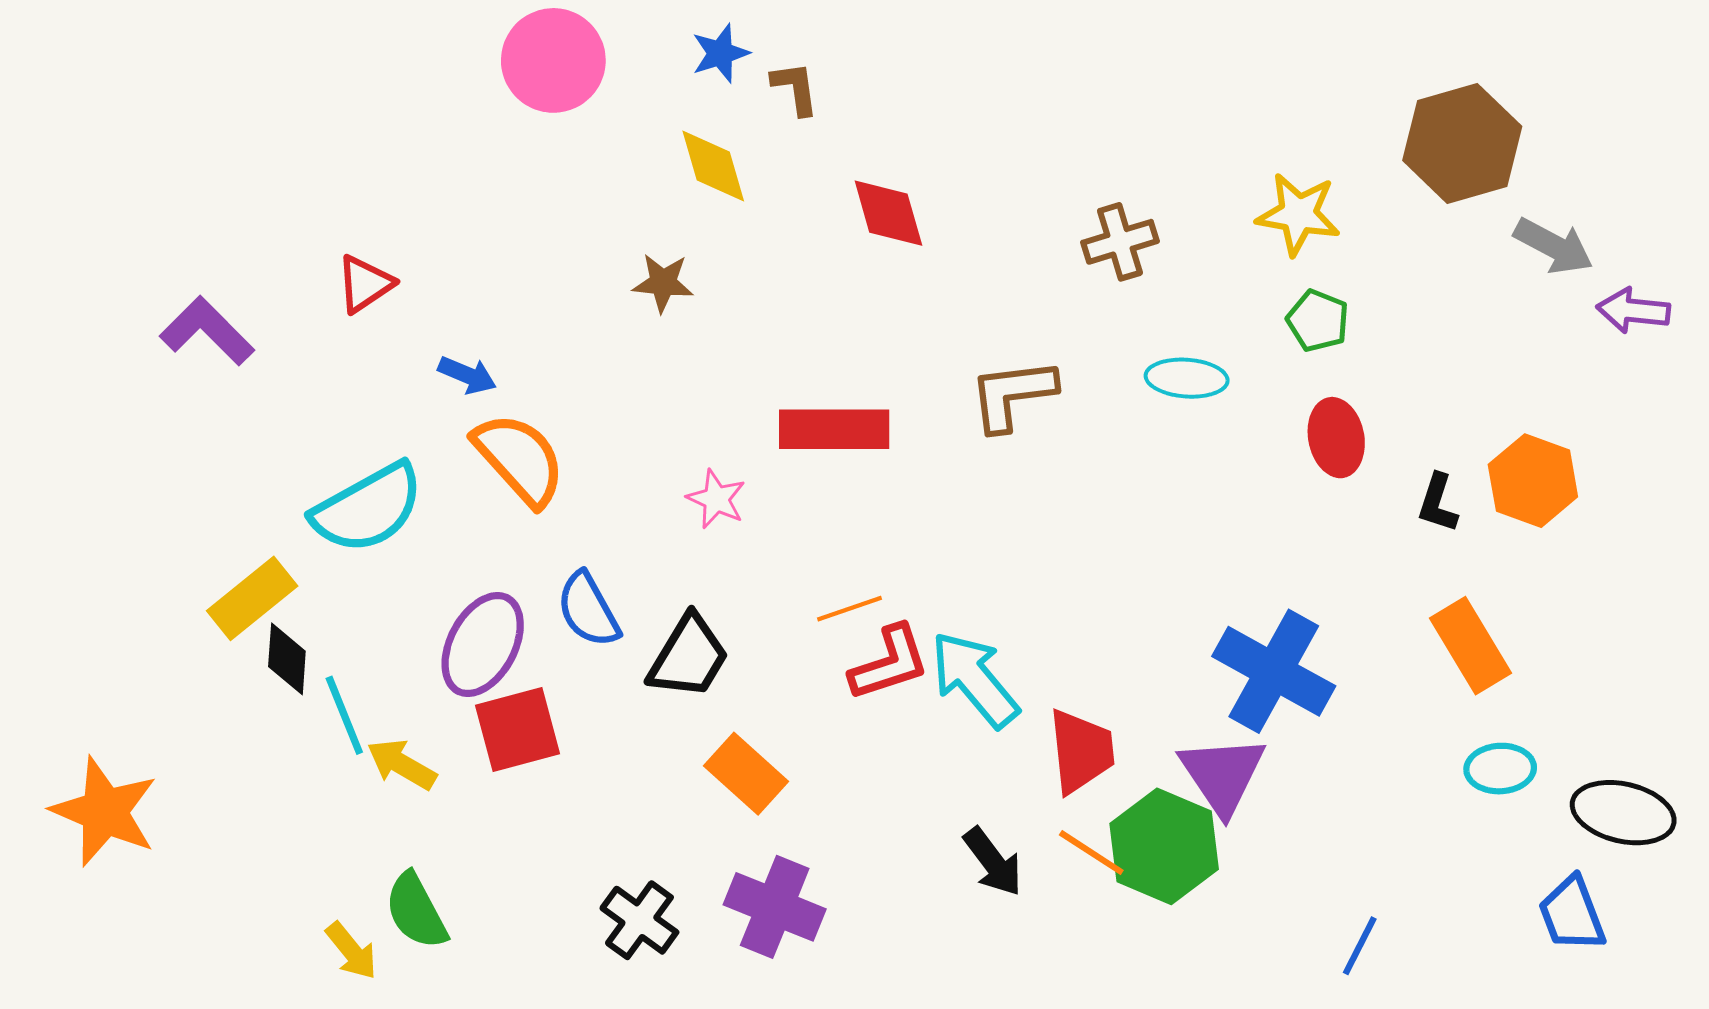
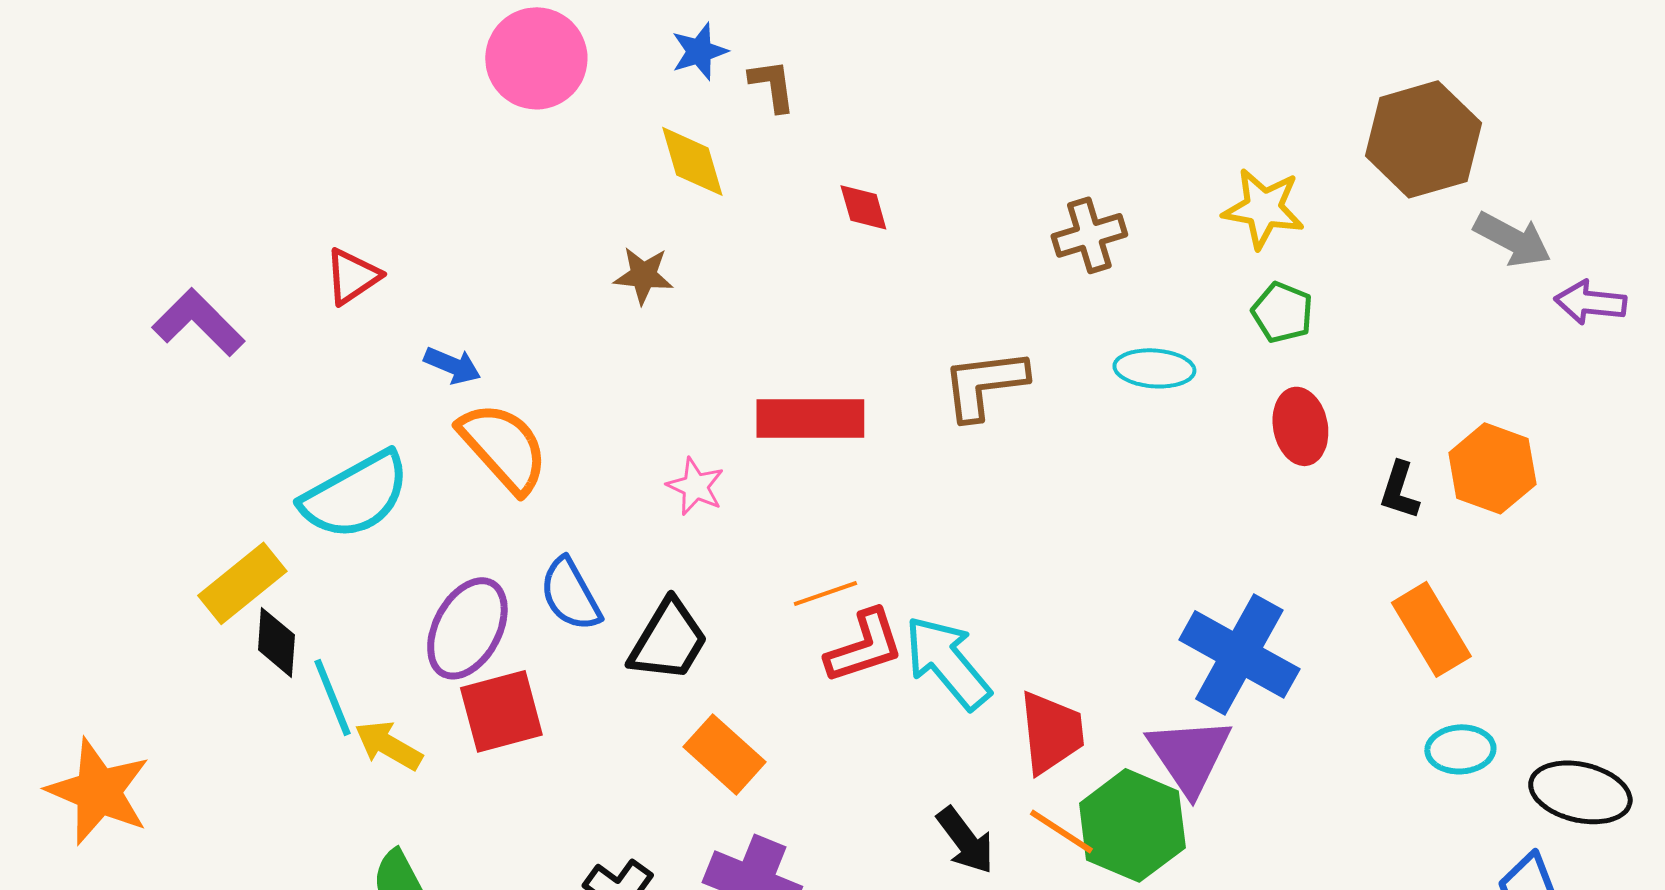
red diamond: (888, 213) -> (863, 207), size x0.7

